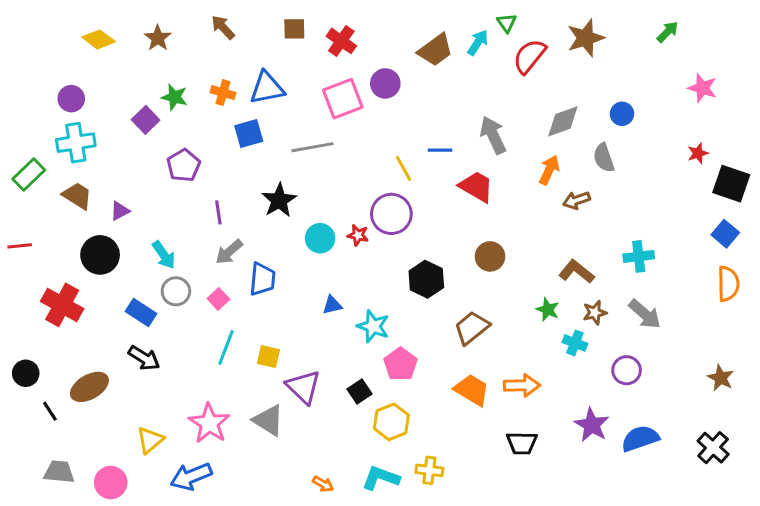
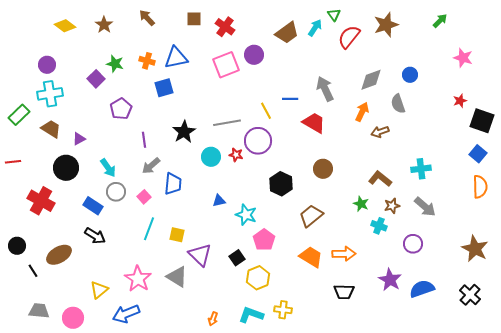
gray line: (312, 147) -> (227, 123), moved
brown star: (721, 378) -> (475, 249), size x1.5
orange arrow: (323, 484) -> (213, 319), turned 80

